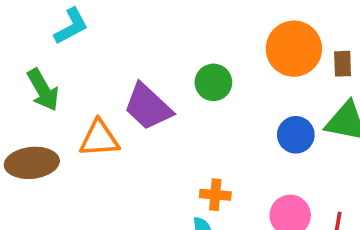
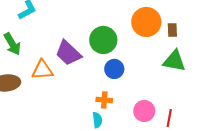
green circle: (213, 82) -> (103, 40), size x1.4
blue circle: (296, 135) -> (114, 69), moved

